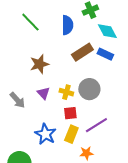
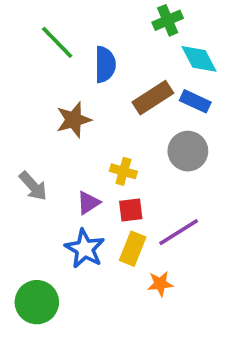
blue semicircle: (67, 25) -> (105, 64), moved
gray circle: (89, 89) -> (188, 151), moved
purple triangle: (43, 93) -> (88, 203), moved, turned 40

